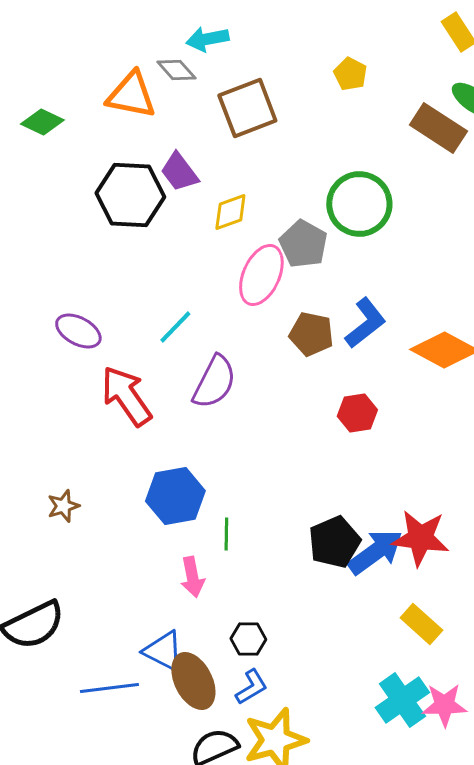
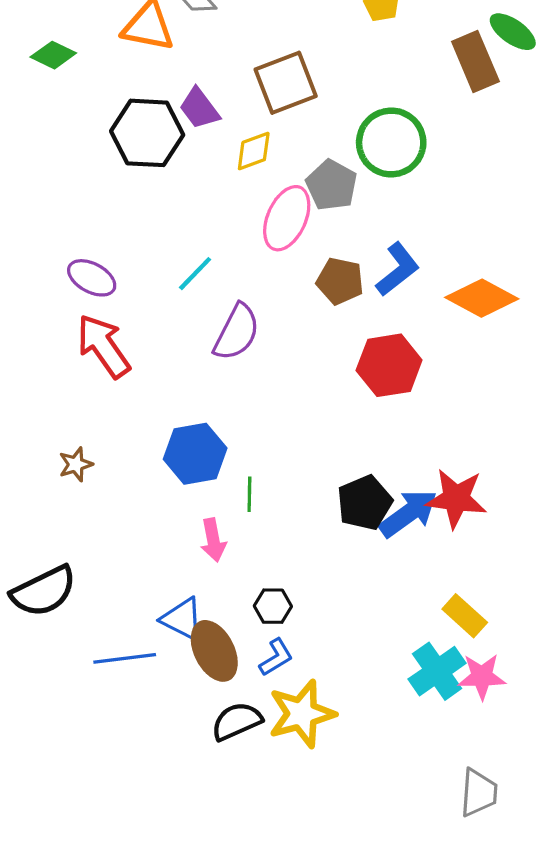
brown square: (247, 108) -> (286, 83), moved
brown rectangle: (438, 128) -> (475, 61), turned 34
red arrow: (126, 396) -> (103, 346), moved
red hexagon: (357, 413) -> (389, 365), size x1.5
yellow rectangle: (421, 624) -> (465, 616), moved

